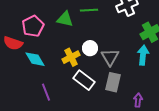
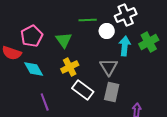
green triangle: (65, 19) -> (64, 40), moved, turned 42
white circle: (90, 48) -> (107, 31), moved
cyan arrow: (143, 55) -> (125, 46), moved

